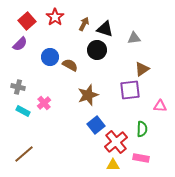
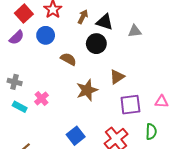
blue circle: (50, 57) -> (46, 35), moved
brown triangle: (142, 69) -> (117, 77), moved
purple square: (130, 90) -> (130, 105), moved
blue square: (96, 125) -> (76, 136), moved
green semicircle: (142, 129) -> (151, 132), moved

